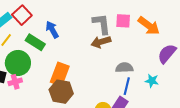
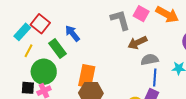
pink square: (123, 21) -> (141, 14), turned 35
green rectangle: (35, 42) -> (57, 49), turned 30
brown arrow: (101, 42) -> (137, 43), moved

